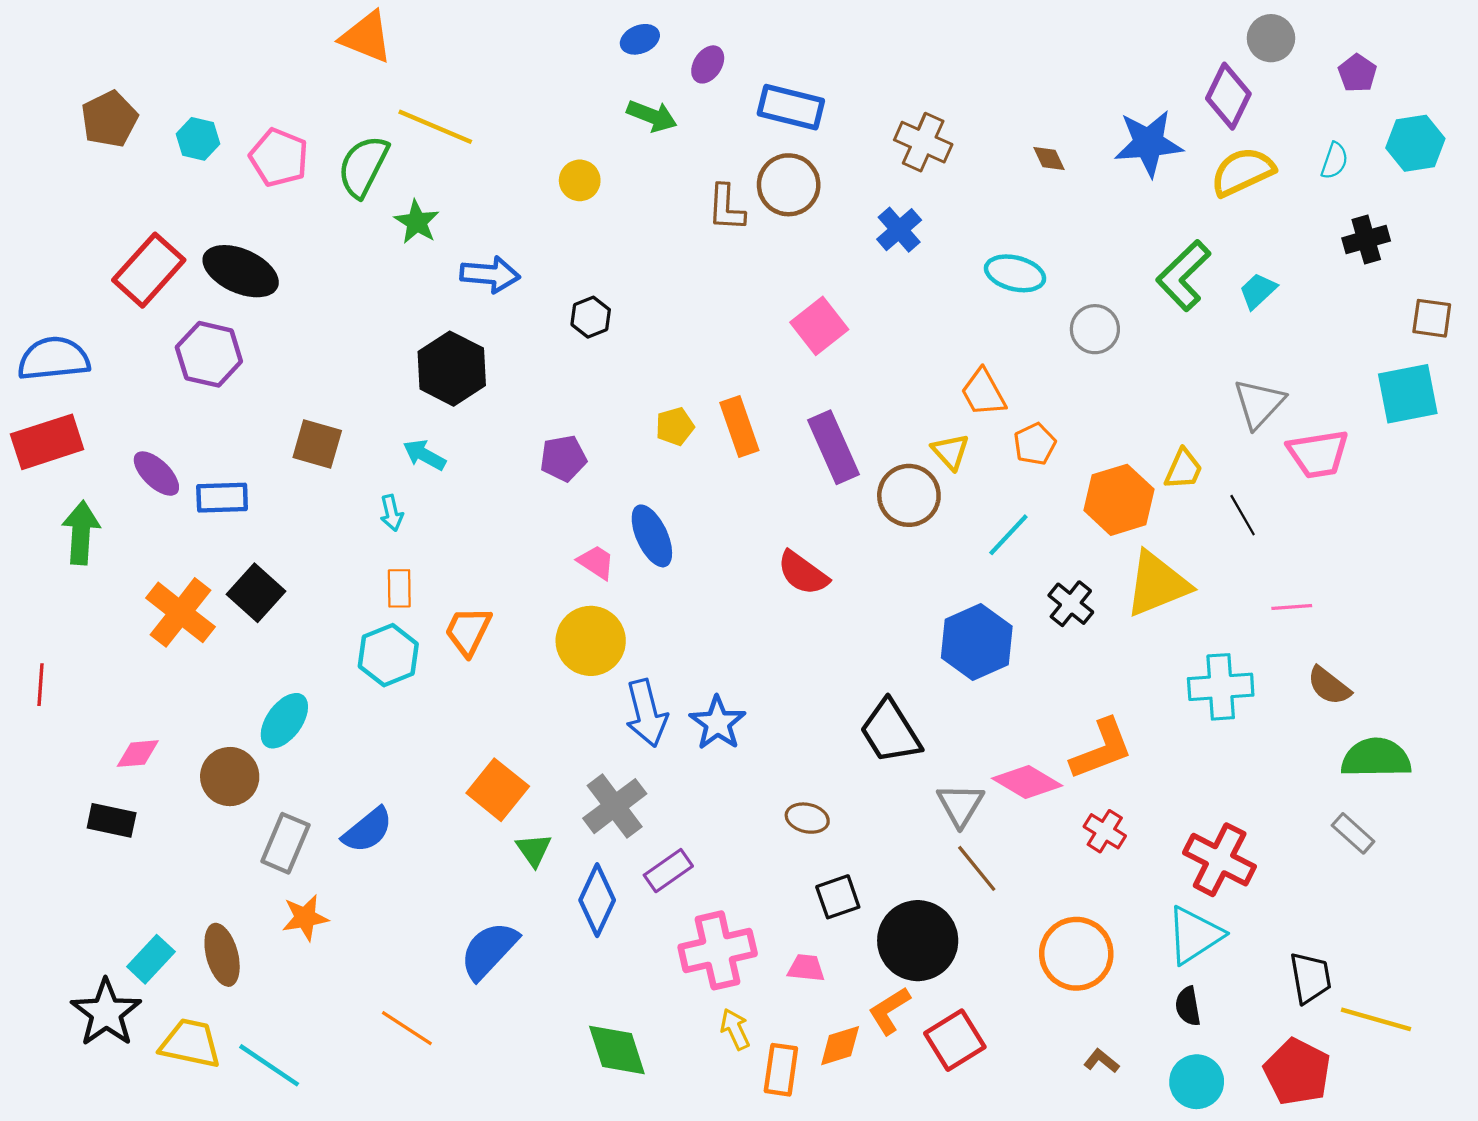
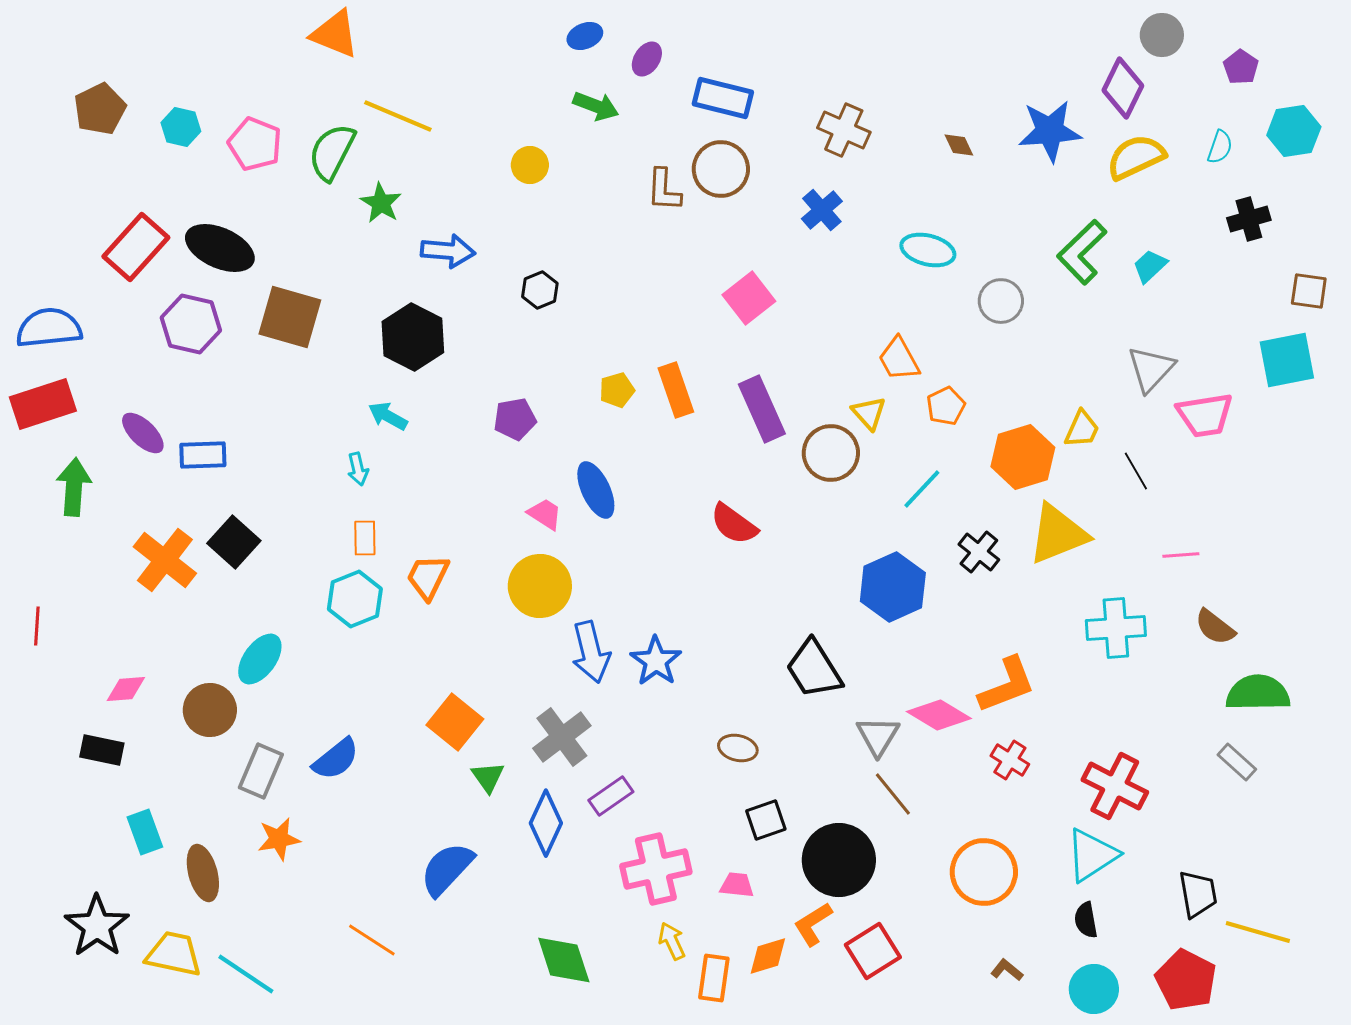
brown square: (317, 444) -> (290, 317), moved, size x1.4
cyan rectangle: (151, 959) -> (145, 832), moved, turned -63

